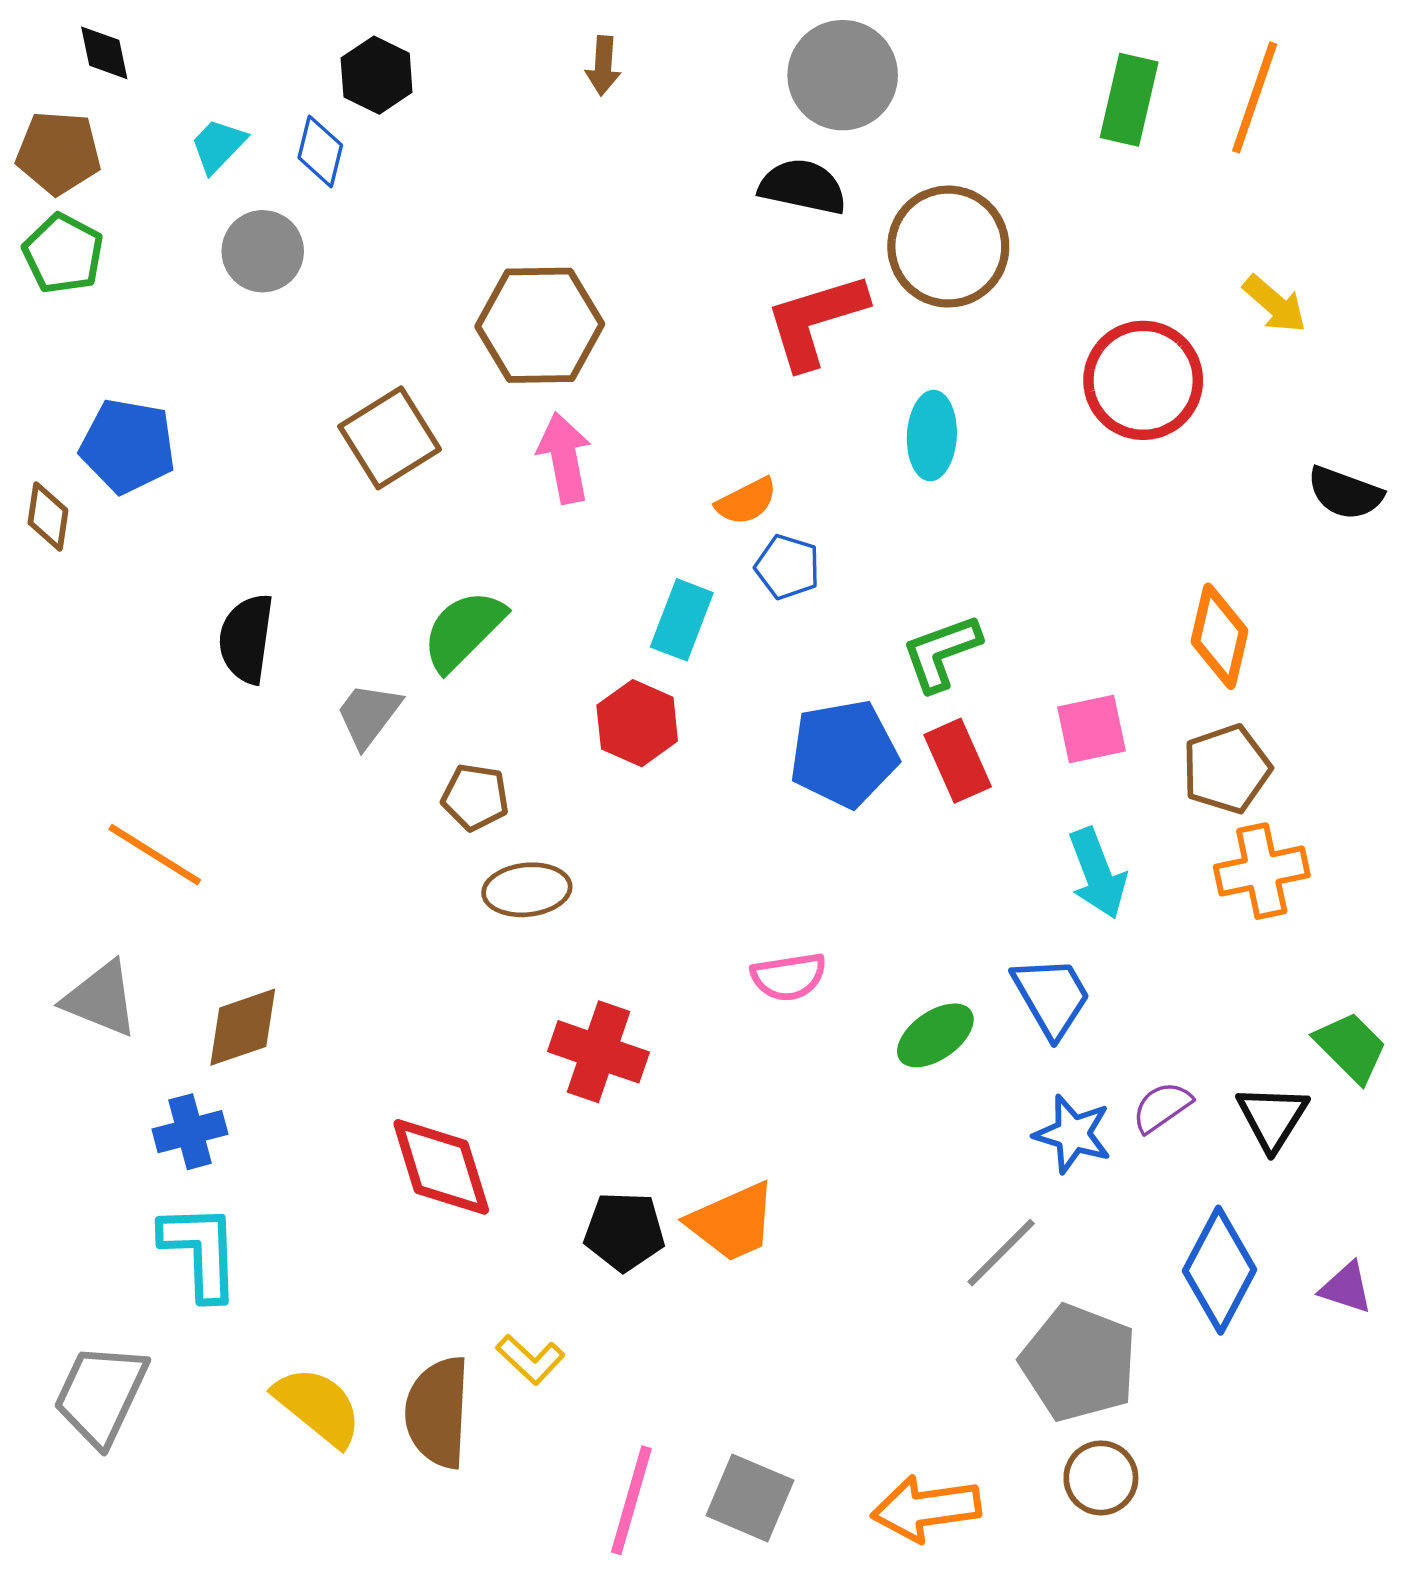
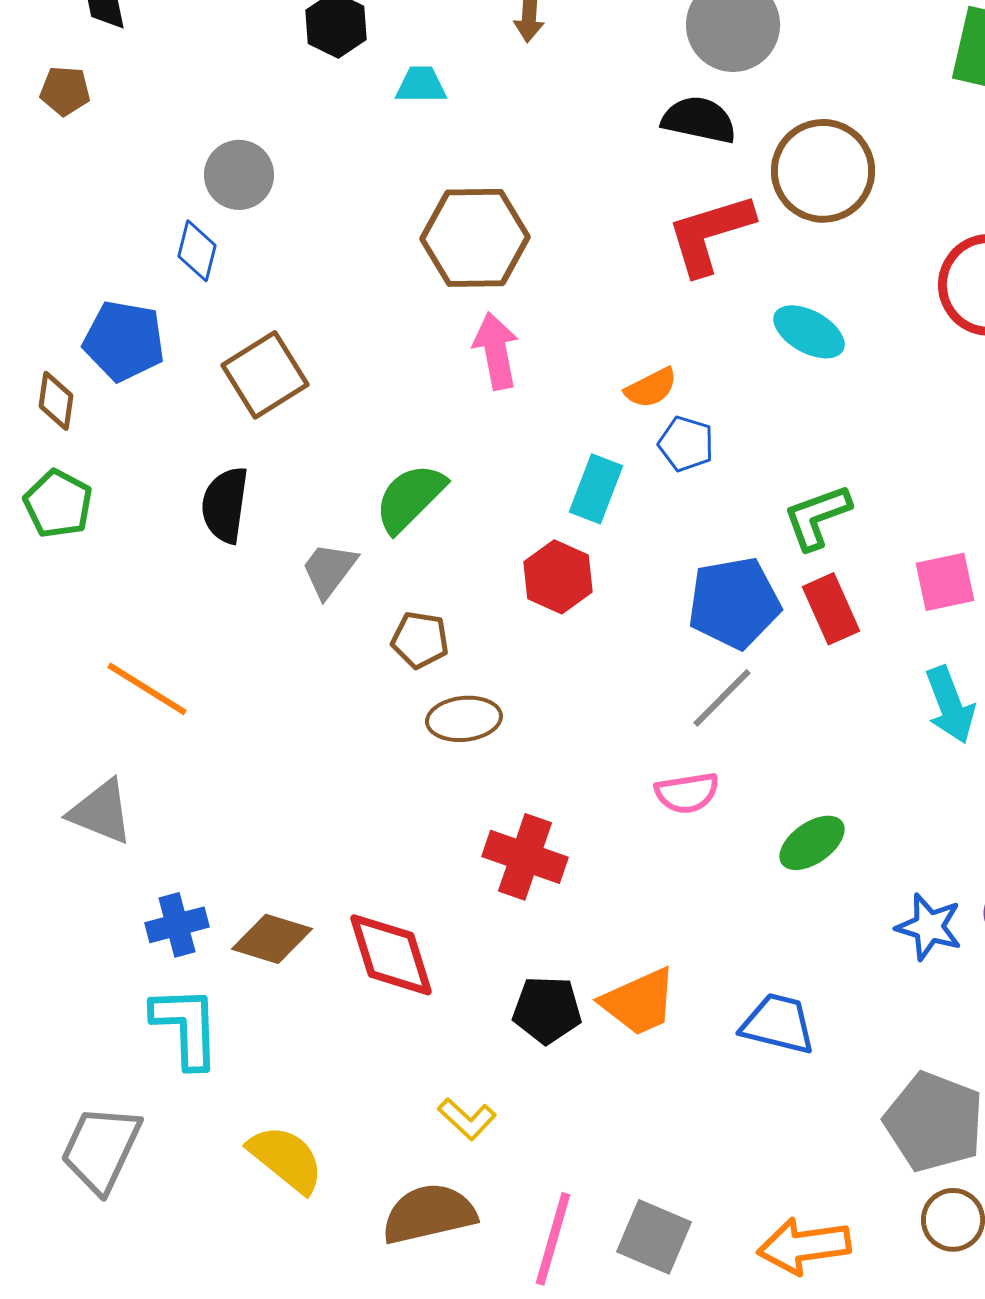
cyan trapezoid: (218, 146) -> (421, 85), moved, turned 46
blue diamond: (320, 151) -> (197, 251), moved
brown pentagon: (58, 153) -> (65, 91), size x0.7
green pentagon: (63, 254) -> (58, 504), moved
cyan ellipse: (932, 436) -> (809, 332), turned -64
brown square: (390, 438) -> (265, 375), moved
blue trapezoid: (1052, 997) -> (778, 1024), moved, turned -46
brown diamond: (243, 1027) -> (272, 939), moved, turned 36
gray line: (1001, 1253) -> (722, 698), moved
brown semicircle: (438, 1412) -> (429, 1214), moved, turned 74

